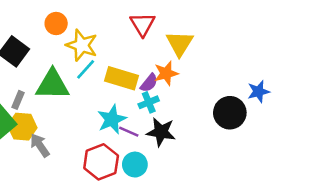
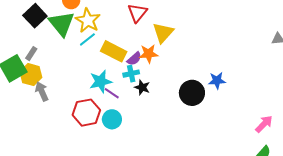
green triangle: (52, 85) -> (62, 24), moved, turned 40
black star: (161, 132) -> (142, 87), moved, size x0.7

